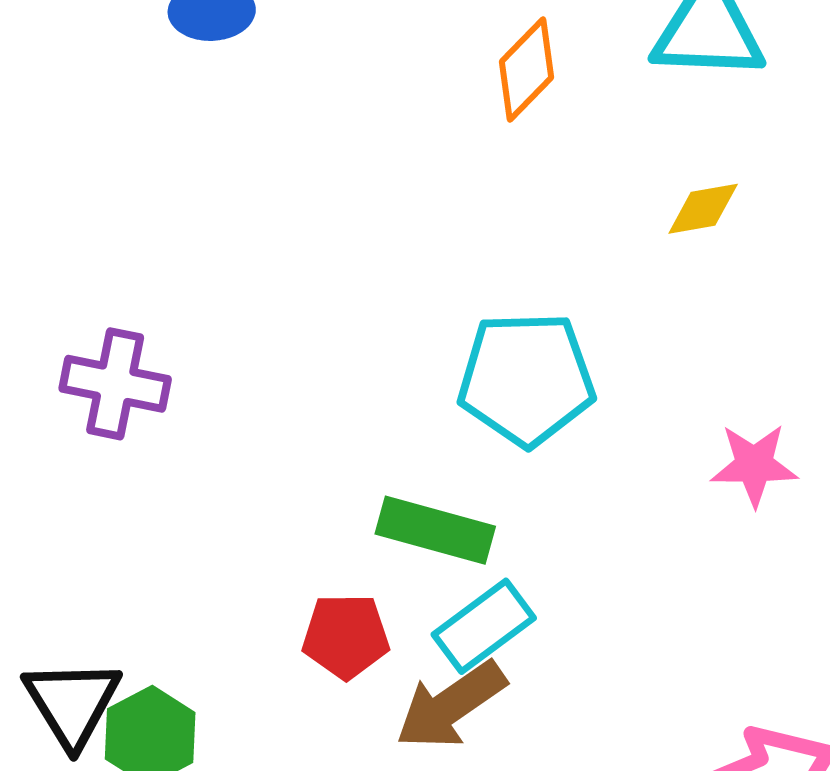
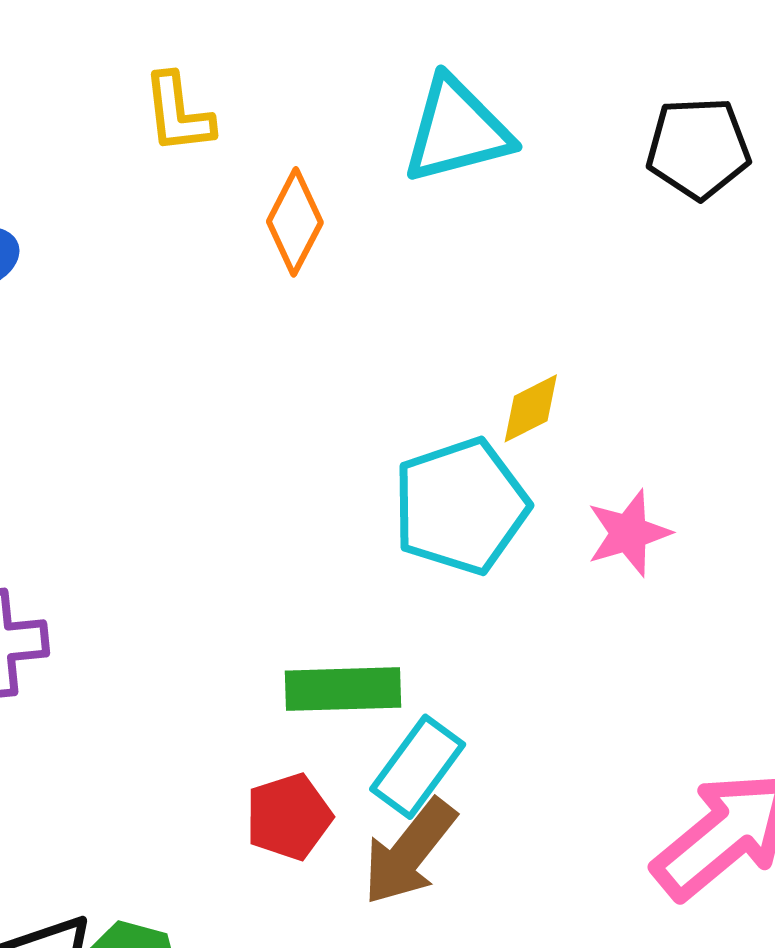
yellow diamond: (703, 209) -> (531, 408), moved
cyan pentagon: (526, 379) -> (461, 506), moved

